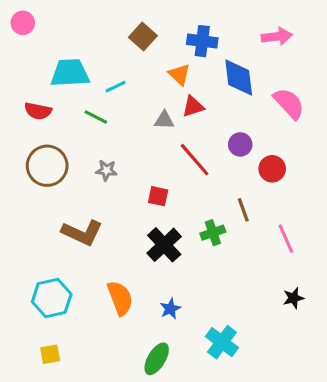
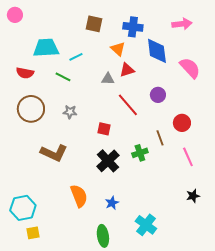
brown square: (143, 36) -> (94, 24), turned -30
red circle: (272, 169) -> (182, 123), moved
cyan hexagon: (52, 298) -> (23, 208), moved
green ellipse: (157, 359) -> (103, 236), turned -40

